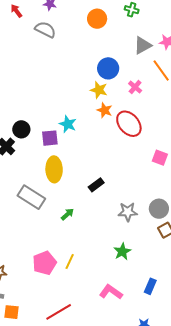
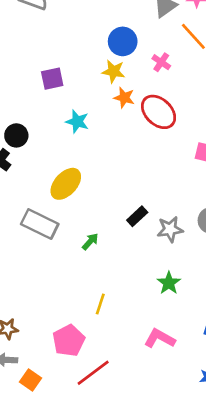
purple square: (50, 138) -> (52, 79), moved
yellow ellipse: (54, 169) -> (66, 184), turned 50
black rectangle: (96, 185) -> (137, 216), moved
pink pentagon: (44, 263) -> (69, 340), moved
orange square: (12, 312) -> (30, 380), turned 35

